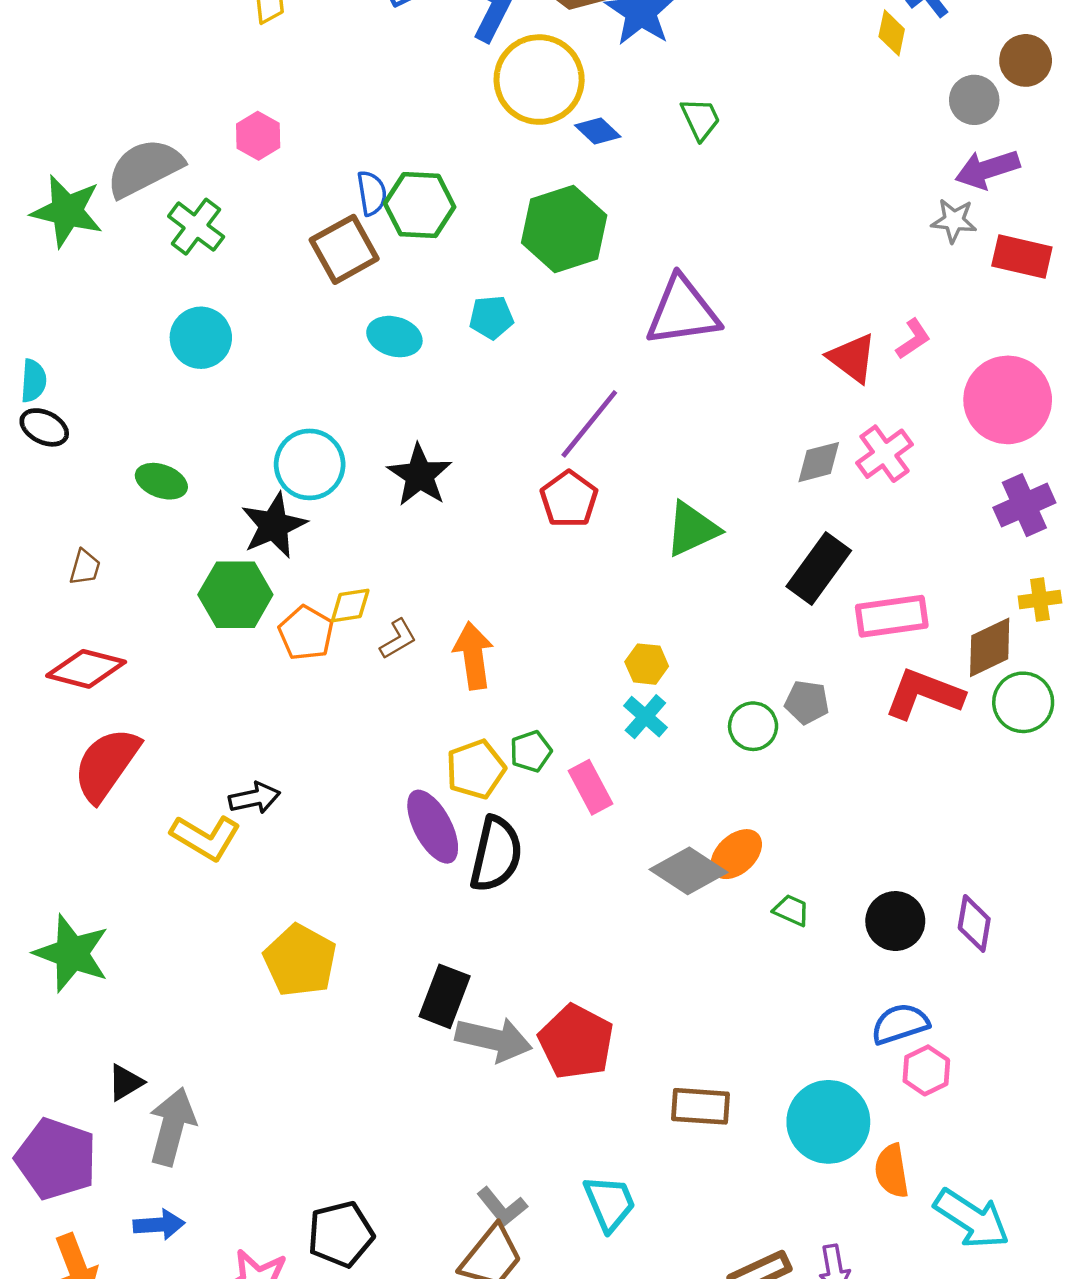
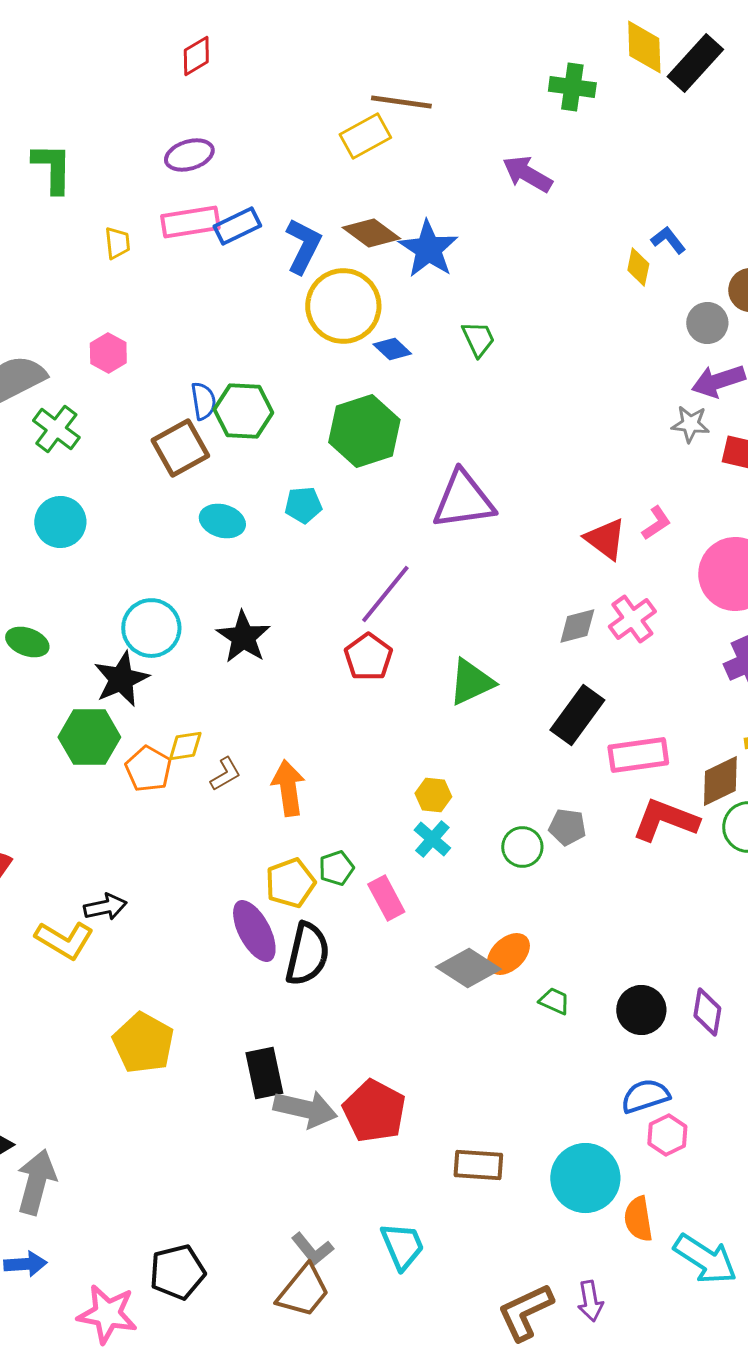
black rectangle: (445, 996) -> (264, 1073), turned -33

